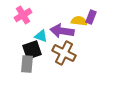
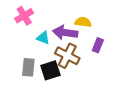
purple rectangle: (91, 17) -> (98, 45), moved
black square: (32, 50) -> (50, 70), moved

